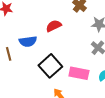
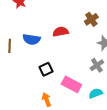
black square: (50, 66) -> (46, 69), size x0.6

